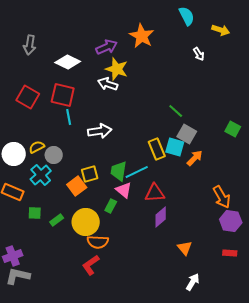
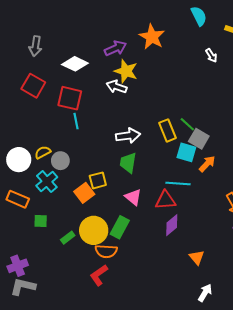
red square: (28, 97) -> (33, 86), moved
green line: (176, 111) -> (187, 124), moved
white arrow: (100, 131) -> (128, 136), moved
yellow rectangle: (157, 149) -> (168, 130), moved
green trapezoid: (119, 171) -> (128, 163), moved
cyan line: (137, 172) -> (178, 184), moved, turned 30
green rectangle: (111, 206) -> (120, 227), moved, size x1.5
green rectangle: (57, 220) -> (68, 238), moved

